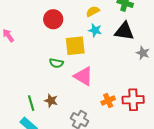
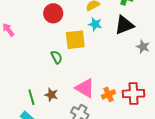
black triangle: (124, 31) -> (124, 25), turned -30
green semicircle: (56, 63) -> (57, 57), turned -128
pink triangle: (83, 76) -> (85, 88), moved

